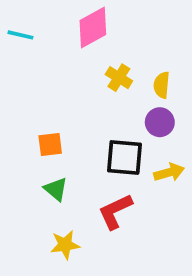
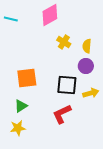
orange square: (50, 145) -> (27, 78), size x1.5
green triangle: (56, 189) -> (21, 106), moved, turned 48
yellow star: (65, 245) -> (18, 128), moved

